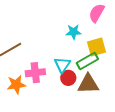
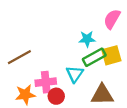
green rectangle: (87, 61) -> (94, 57), moved
red circle: (68, 78) -> (56, 96), moved

